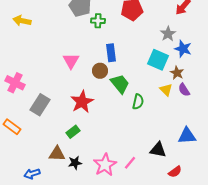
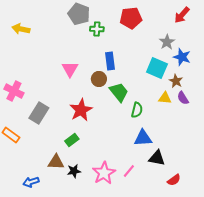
yellow triangle: (166, 90) -> (165, 98), turned -40
blue triangle: (187, 136) -> (143, 138), moved

